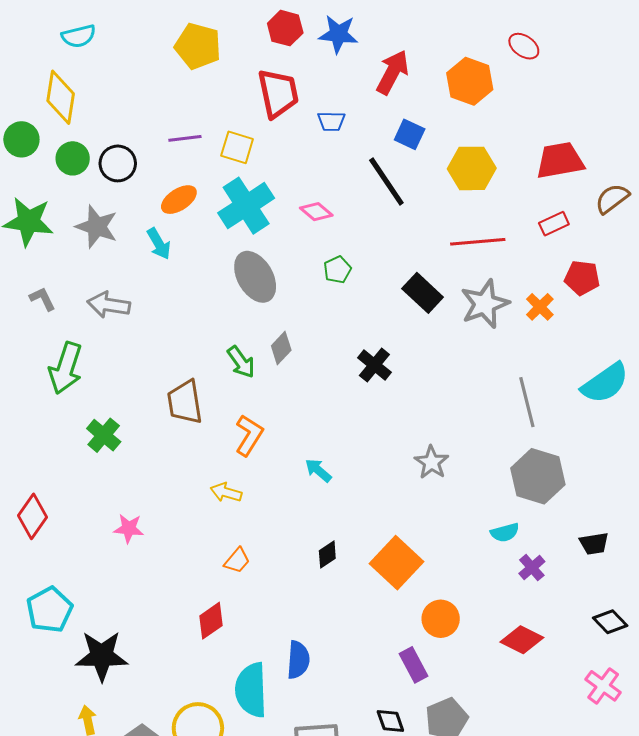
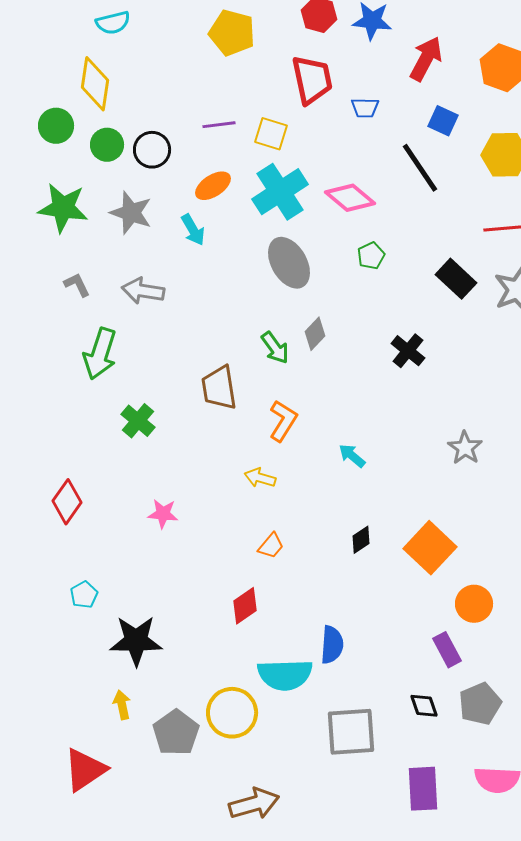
pink diamond: (316, 212) -> (350, 198), size x1.5
cyan pentagon: (50, 610) -> (84, 595), size x0.6
cyan semicircle: (251, 690) -> (285, 675), turned -90

